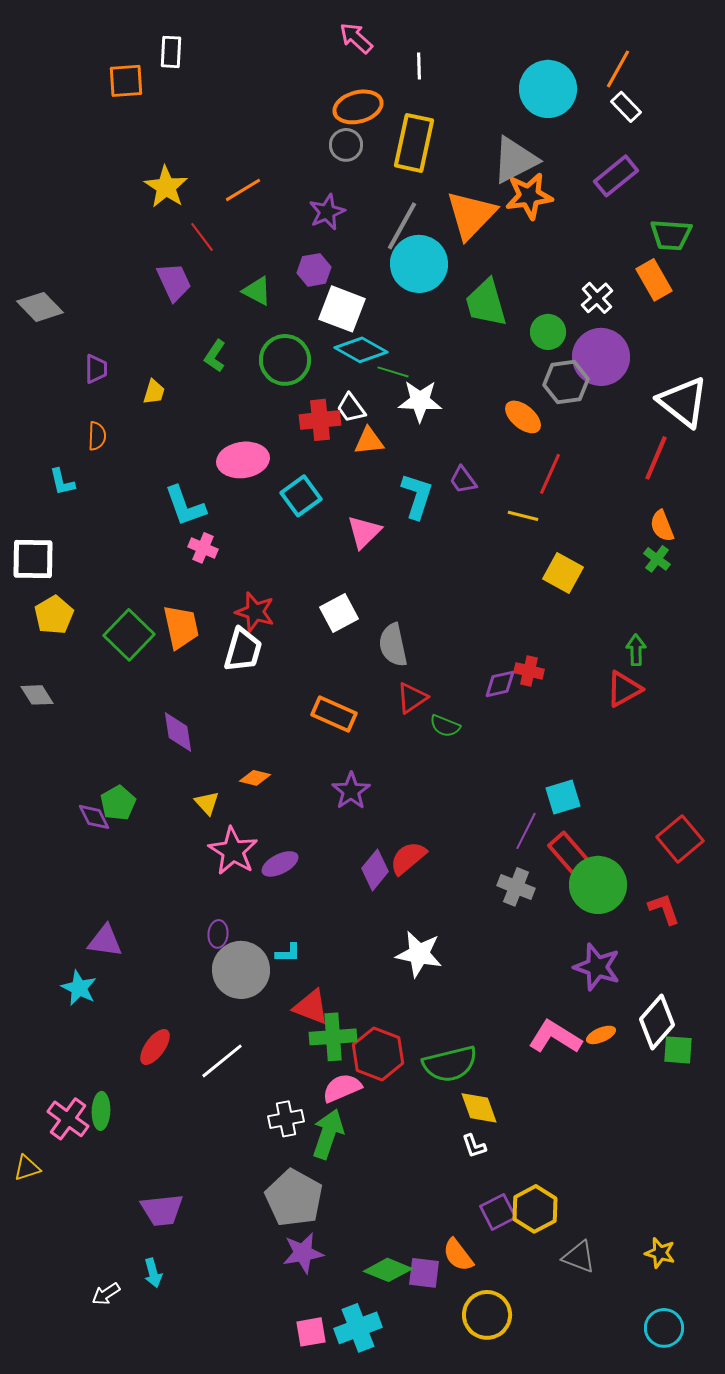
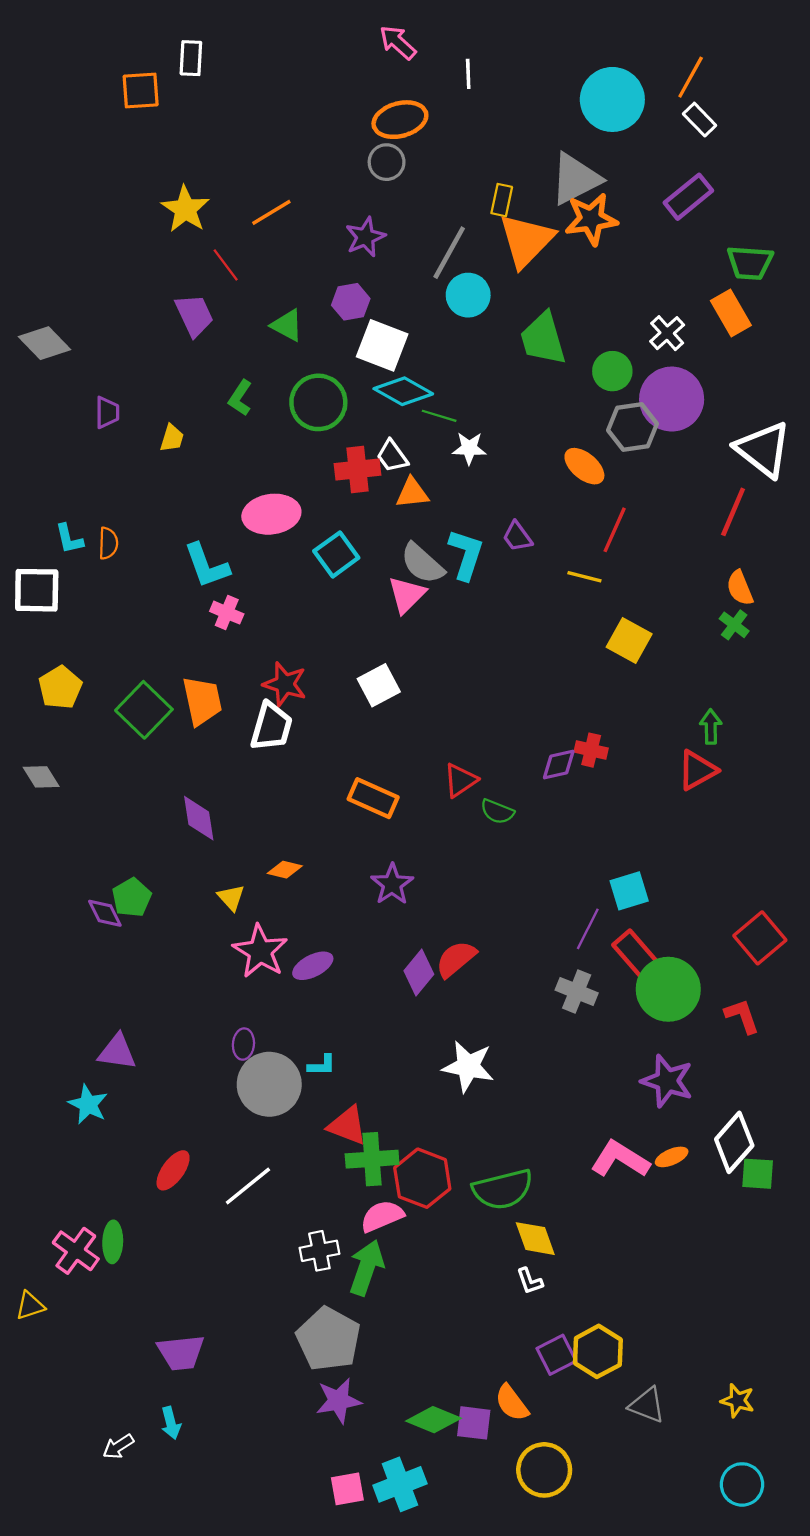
yellow rectangle: (414, 143) -> (502, 200), moved, size x0.5
cyan circle: (419, 264) -> (468, 295), size x0.7
white star: (420, 401) -> (469, 448), size x0.7
orange semicircle: (97, 436) -> (108, 543), moved
white square: (33, 559) -> (37, 590), moved
gray semicircle: (393, 645) -> (422, 563), moved, turned -36

